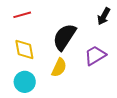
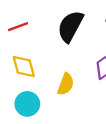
black semicircle: (64, 37) -> (70, 26), moved

